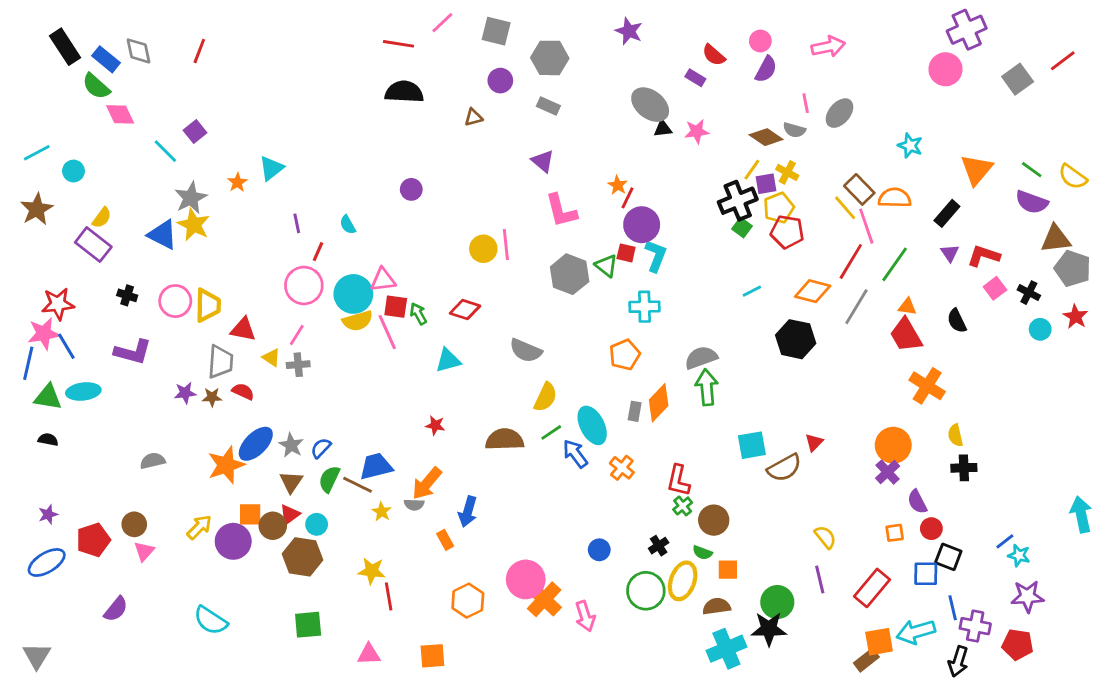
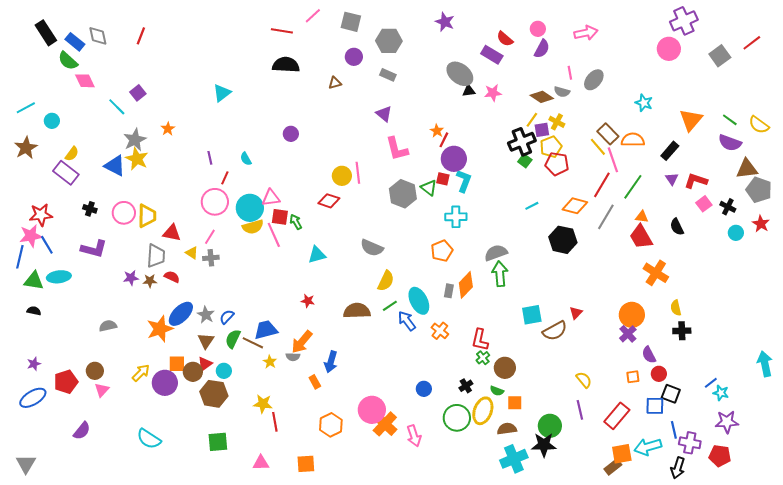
purple rectangle: (695, 78) -> (492, 55), size x1.5
cyan triangle: (271, 168) -> (222, 93), moved
red diamond: (465, 310) -> (329, 201), moved

